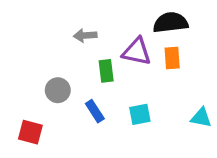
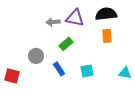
purple triangle: (137, 52) -> (75, 18), moved
green rectangle: (106, 71) -> (66, 44), turned 56
red square: (30, 132) -> (12, 76), moved

